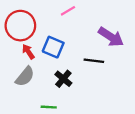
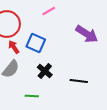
black line: (94, 61) -> (79, 81), moved

